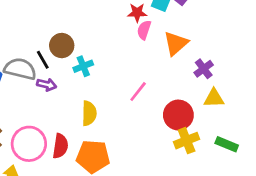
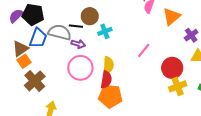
black line: (43, 60) -> (76, 26), turned -56
pink circle: (29, 144) -> (80, 68), moved
red semicircle: (60, 146) -> (106, 80), moved

